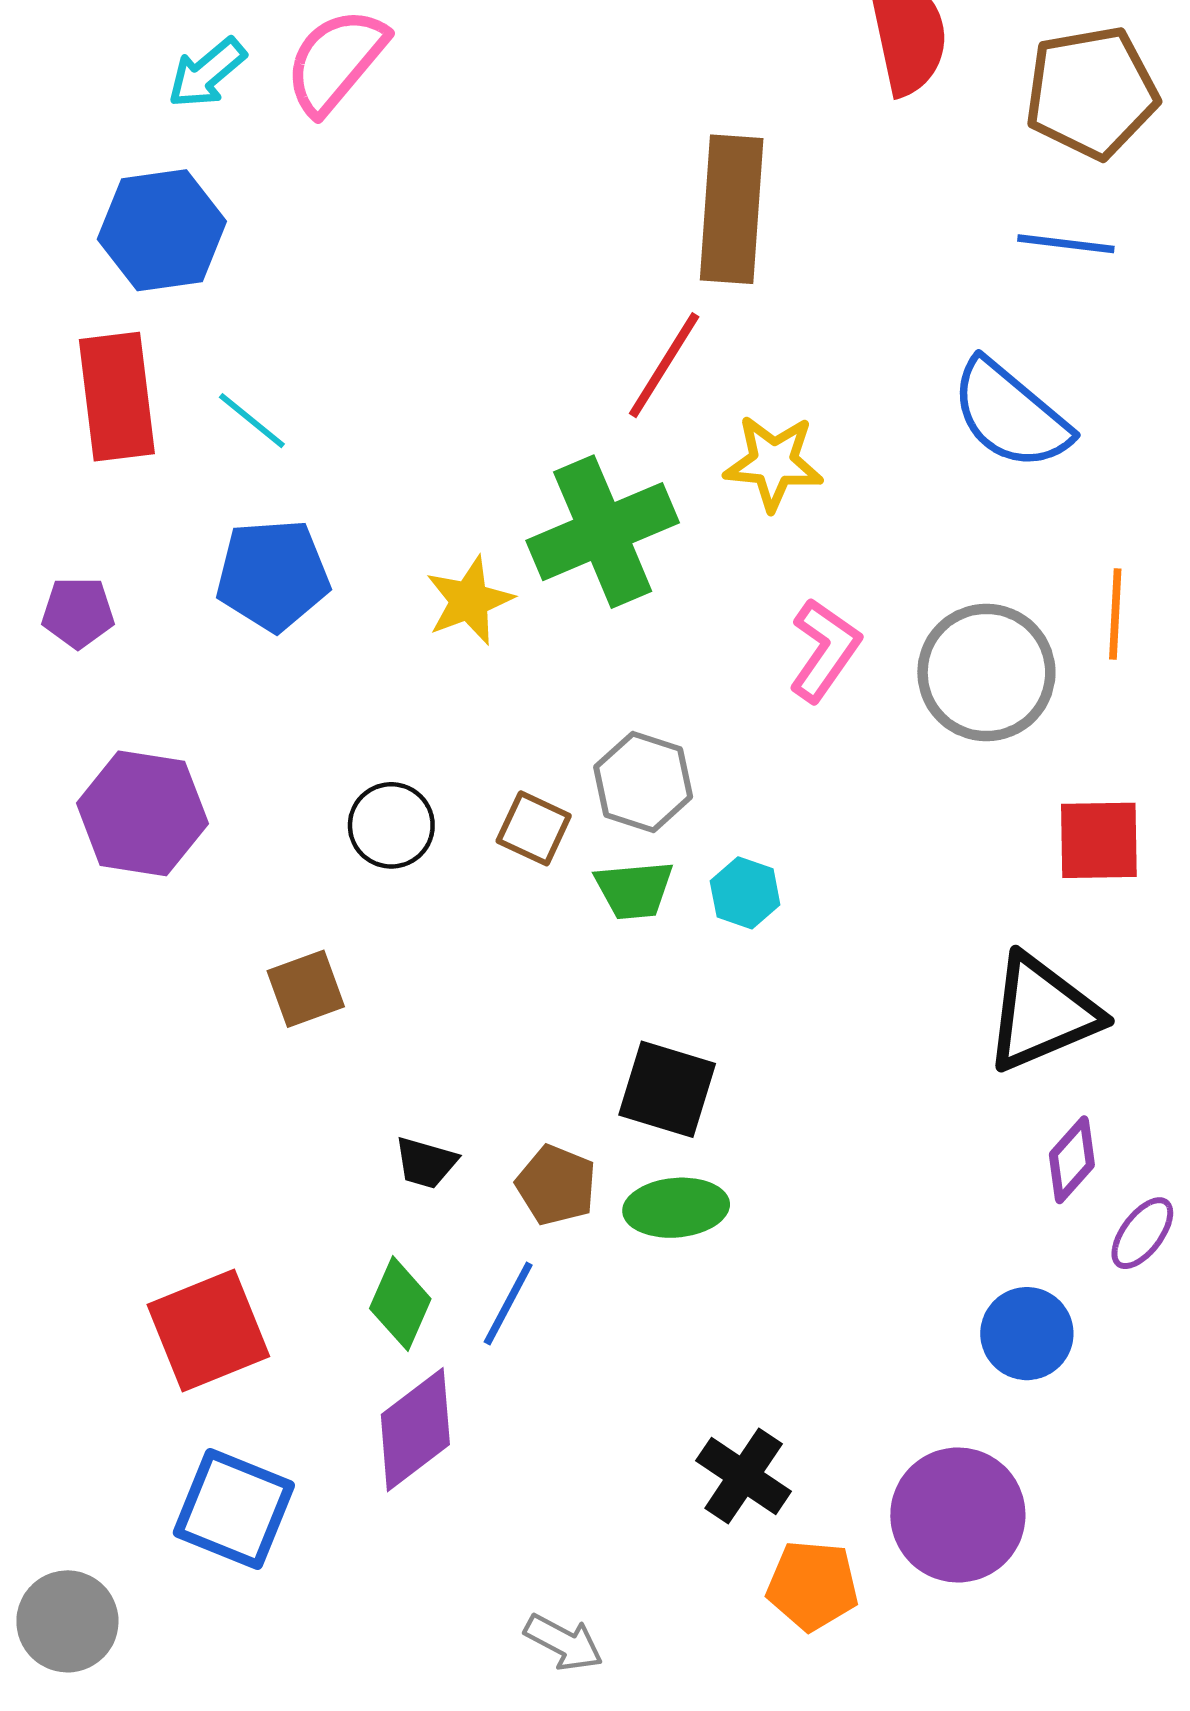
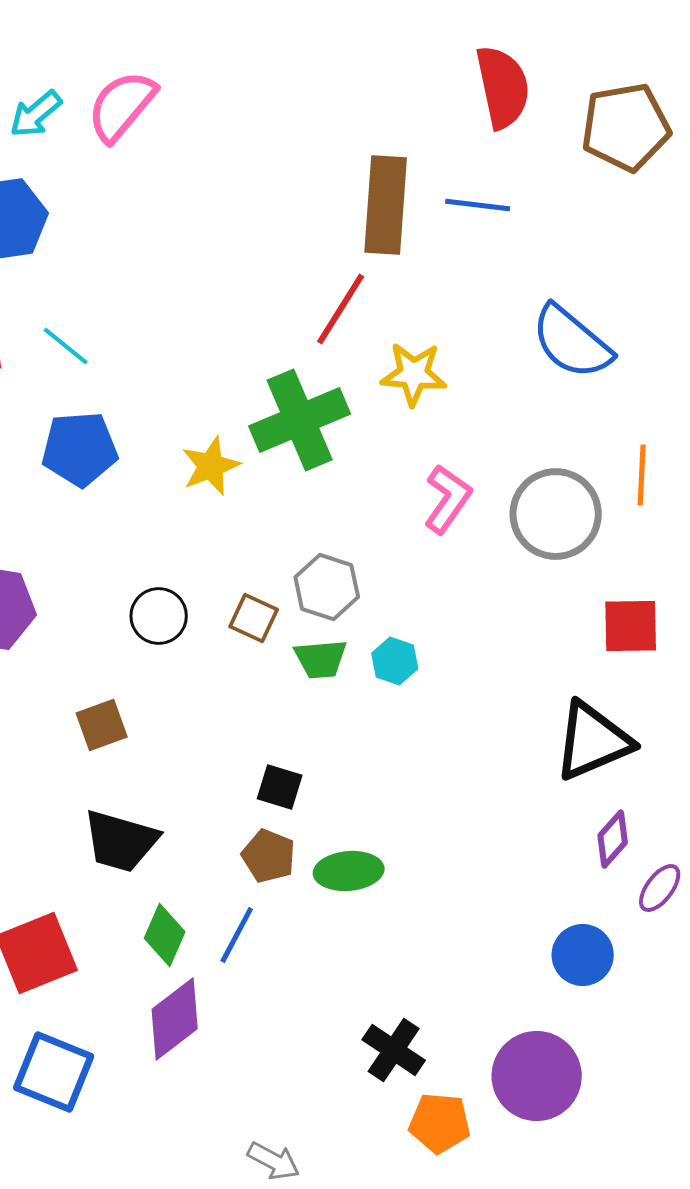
blue line: (1066, 244) -> (478, 205), moved
black square: (667, 1089) -> (280, 787), moved, size x0.7
black trapezoid: (426, 1163) -> (121, 841), moved, size x1.8

